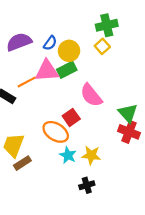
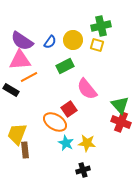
purple semicircle: (19, 42) -> (22, 41), turned -125
yellow square: (102, 46) -> (97, 45), turned -32
yellow circle: (69, 51) -> (73, 40), moved
pink triangle: (47, 71) -> (20, 60), moved
brown rectangle: (22, 163) -> (25, 150), turned -63

